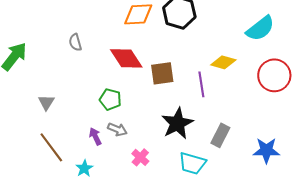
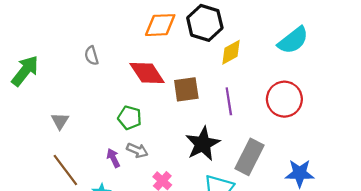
yellow diamond: (223, 62) -> (231, 52), moved, turned -45
red circle: (274, 75) -> (284, 99), moved
gray rectangle: (220, 135) -> (250, 157), size x1.4

